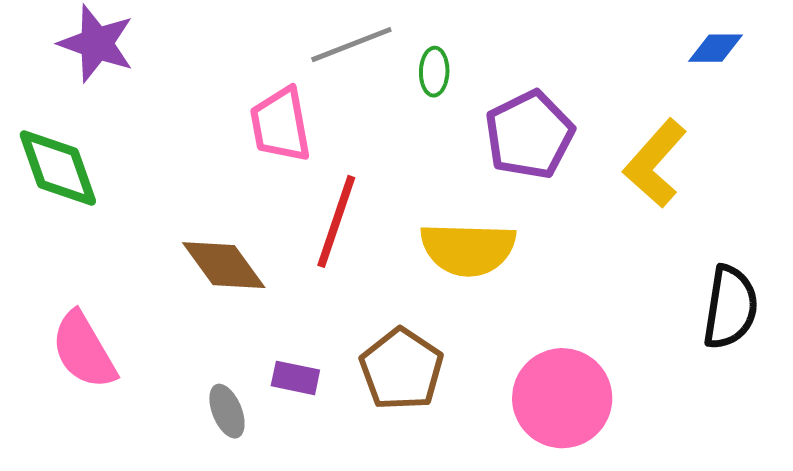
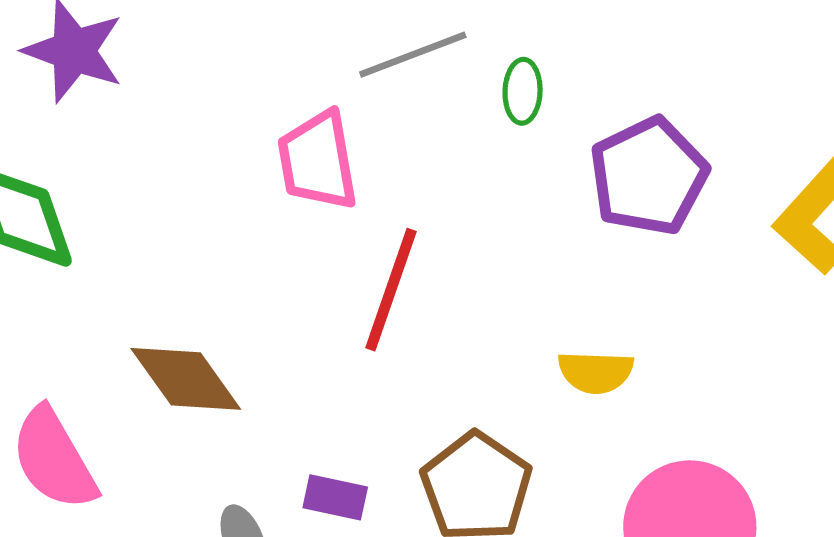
yellow semicircle: (468, 249) -> (596, 372), moved, size x0.6
brown diamond: (224, 265) -> (186, 379), moved

